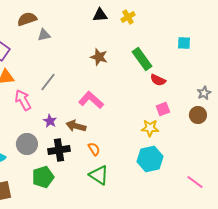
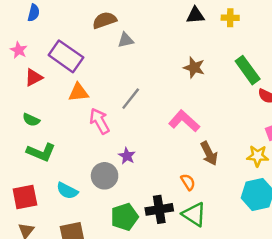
yellow cross: (128, 17) -> (230, 18), turned 32
purple star: (50, 121) -> (127, 156), moved
brown arrow: (76, 126) -> (209, 153), moved, turned -132
black cross: (59, 150) -> (159, 209), moved

